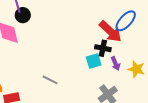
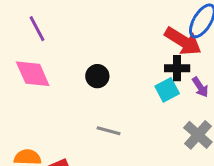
black circle: (23, 15) -> (97, 76), moved

